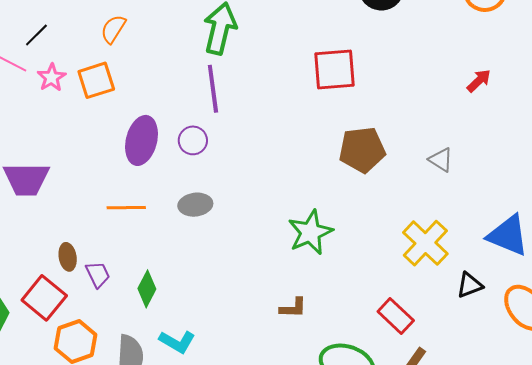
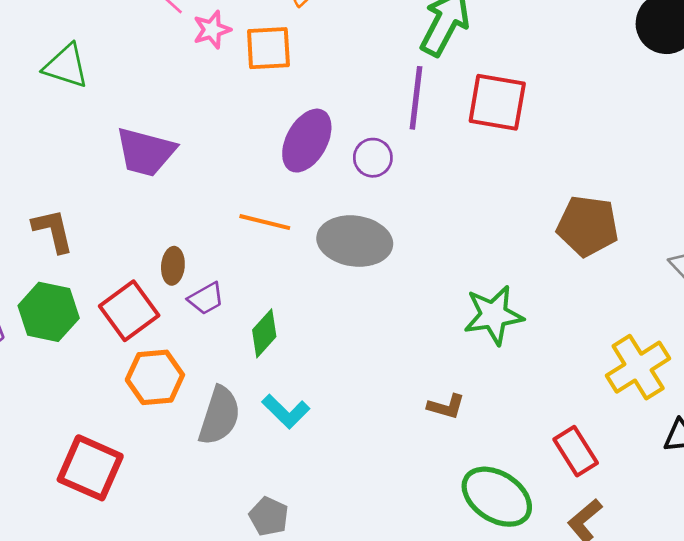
red square: (335, 69) -> (497, 102), moved
gray ellipse: (195, 205) -> (355, 241), size x1.6
purple trapezoid: (98, 274) -> (206, 298), turned 72

